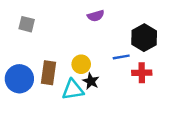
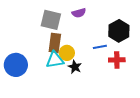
gray square: (27, 24) -> (51, 20), moved, size x1.5
brown rectangle: (48, 73) -> (55, 43), moved
cyan triangle: (73, 90) -> (55, 60), moved

